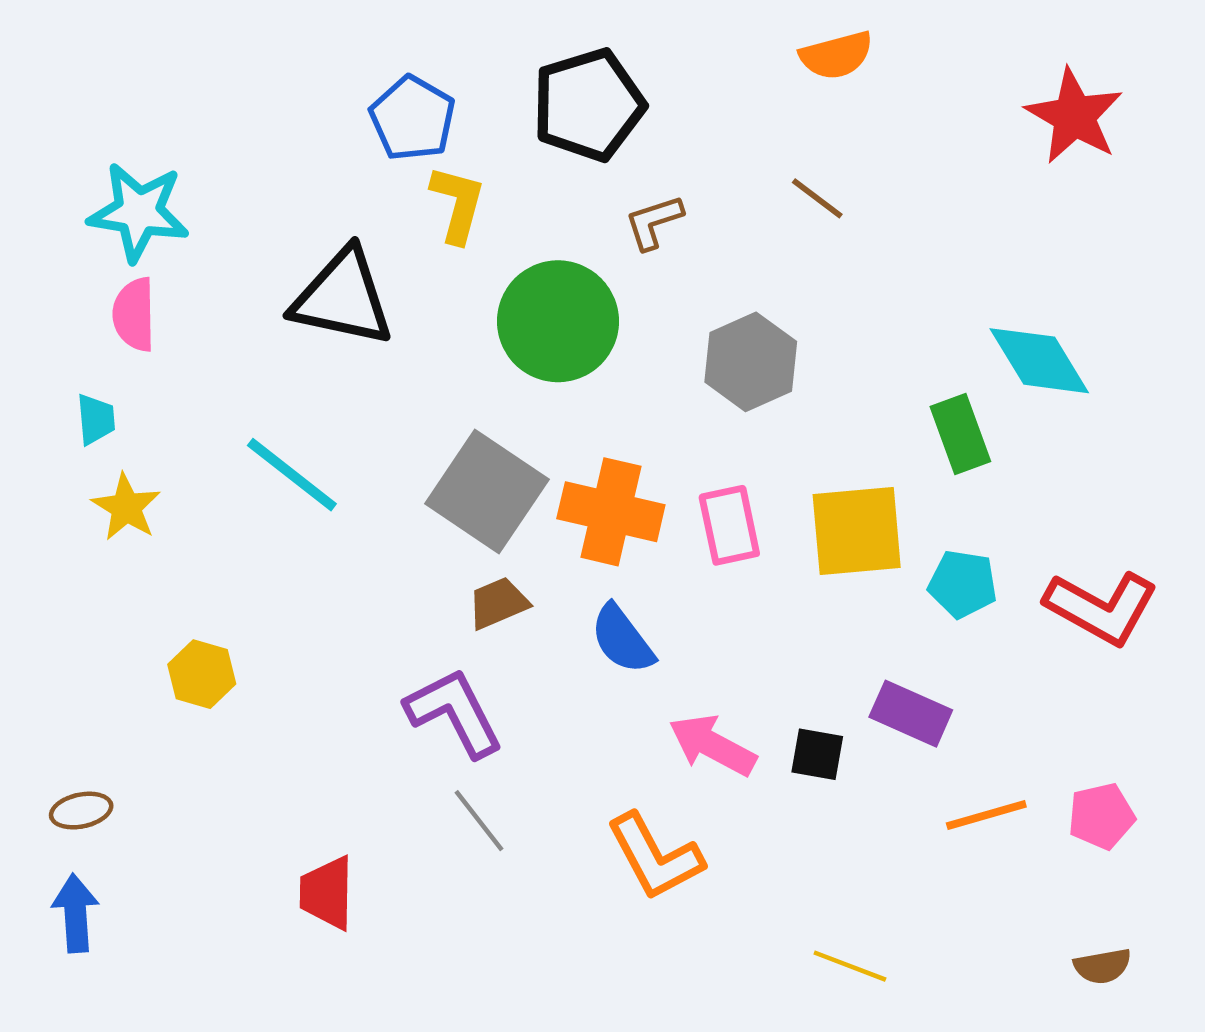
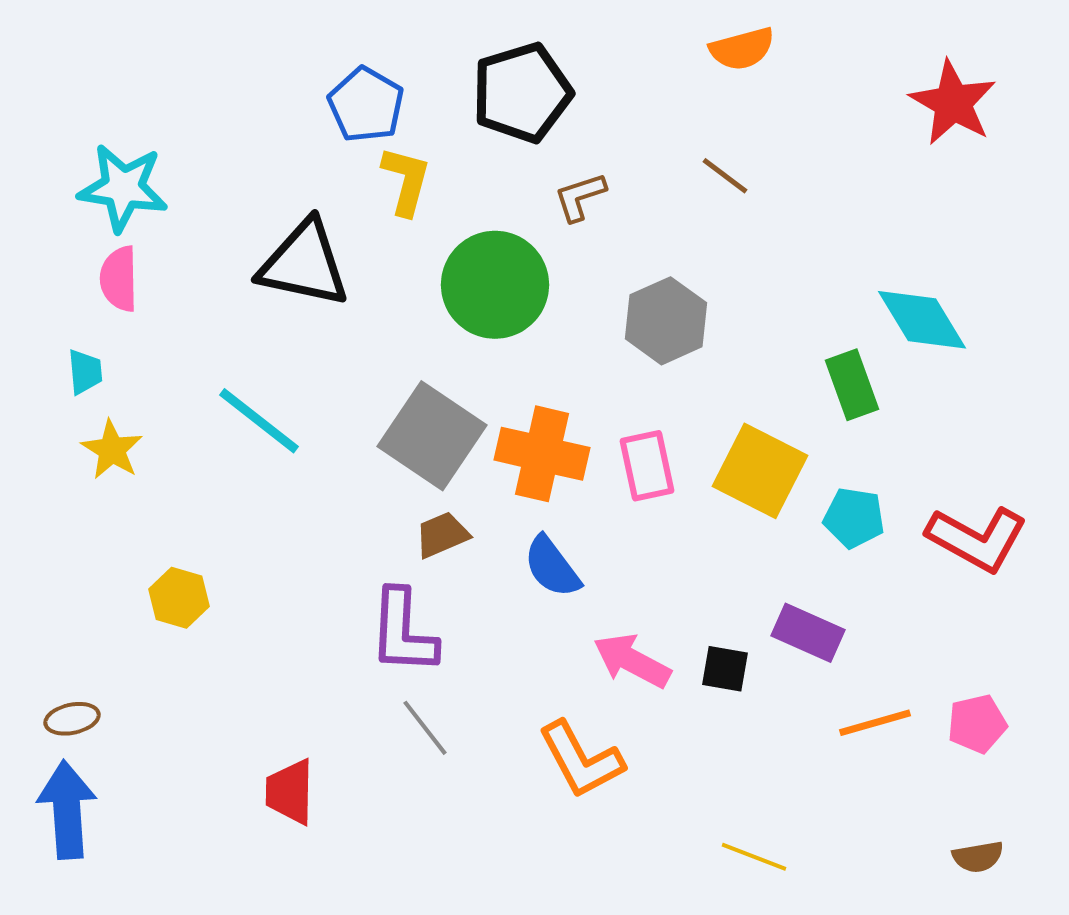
yellow square: (857, 531) -> (760, 471), turned 32
purple L-shape: (454, 712) -> (403, 632), turned -150
blue arrow: (75, 913) -> (67, 810), size x1.4

